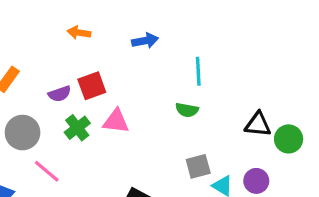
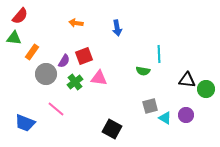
blue arrow: (145, 41) -> (117, 28), turned 91
cyan line: (198, 71) -> (159, 54), moved
purple semicircle: (60, 94) -> (64, 61), turned -40
gray circle: (23, 133) -> (46, 74), moved

